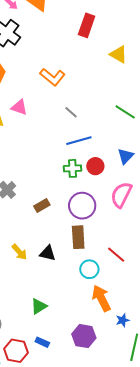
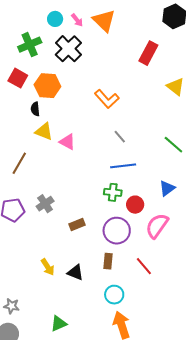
pink triangle: (19, 107) -> (67, 142), moved
red circle: (95, 166) -> (135, 205), moved
brown rectangle: (78, 237) -> (108, 261), size x0.7
red line: (116, 255) -> (144, 266), moved

